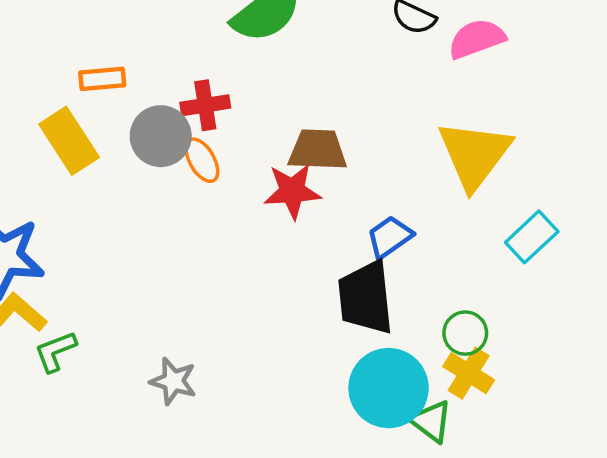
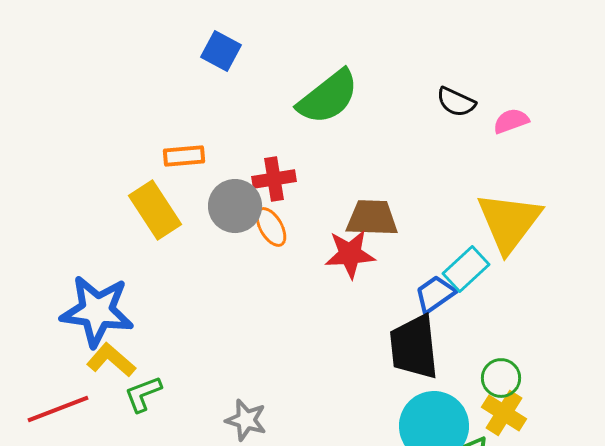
pink semicircle: (477, 39) -> (511, 121), size x0.7
cyan rectangle: (532, 237) -> (466, 269), moved

